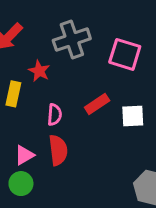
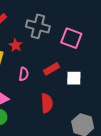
gray cross: (72, 40) -> (38, 26), turned 30
red semicircle: (58, 150) -> (47, 103), moved

